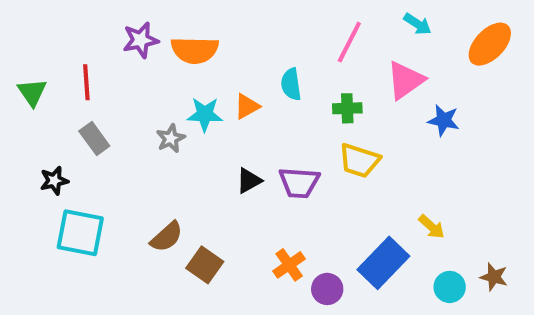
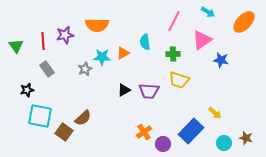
purple star: (141, 40) -> (65, 35), moved
brown square: (205, 265) -> (64, 132), moved

